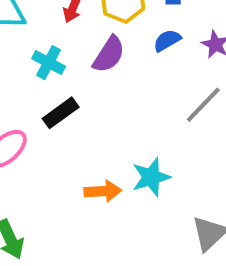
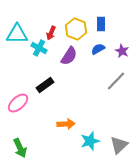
cyan cross: (49, 63) -> (39, 48), moved
cyan star: (151, 177) -> (90, 141), moved

